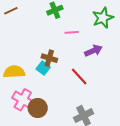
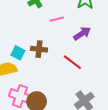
cyan square: (43, 68) -> (18, 53), moved

